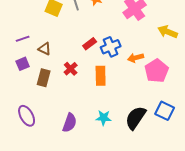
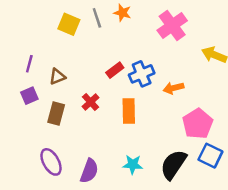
purple line: (23, 39) -> (29, 64), turned -56
brown triangle: (45, 49) -> (57, 77), turned -48
pink pentagon: (157, 71) -> (198, 124), moved
purple ellipse: (27, 116) -> (51, 162), moved

